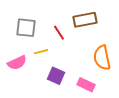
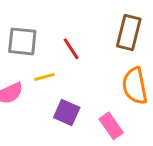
brown rectangle: (85, 20) -> (129, 33), moved, turned -65
pink rectangle: (86, 85) -> (111, 126), turned 30

